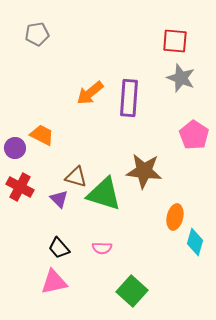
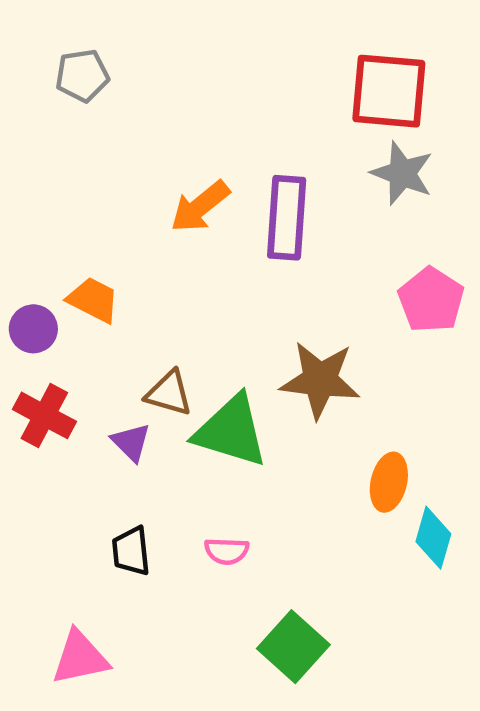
red square: (175, 41) -> (389, 91), size x1.4
black trapezoid: (59, 248) -> (131, 551), turned 35
pink triangle: (54, 282) -> (80, 658), moved

